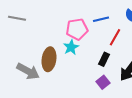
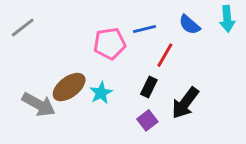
gray line: (17, 18) -> (23, 28), turned -48
cyan star: (71, 47) -> (101, 93), moved
brown ellipse: (49, 59) -> (69, 87), turned 45

